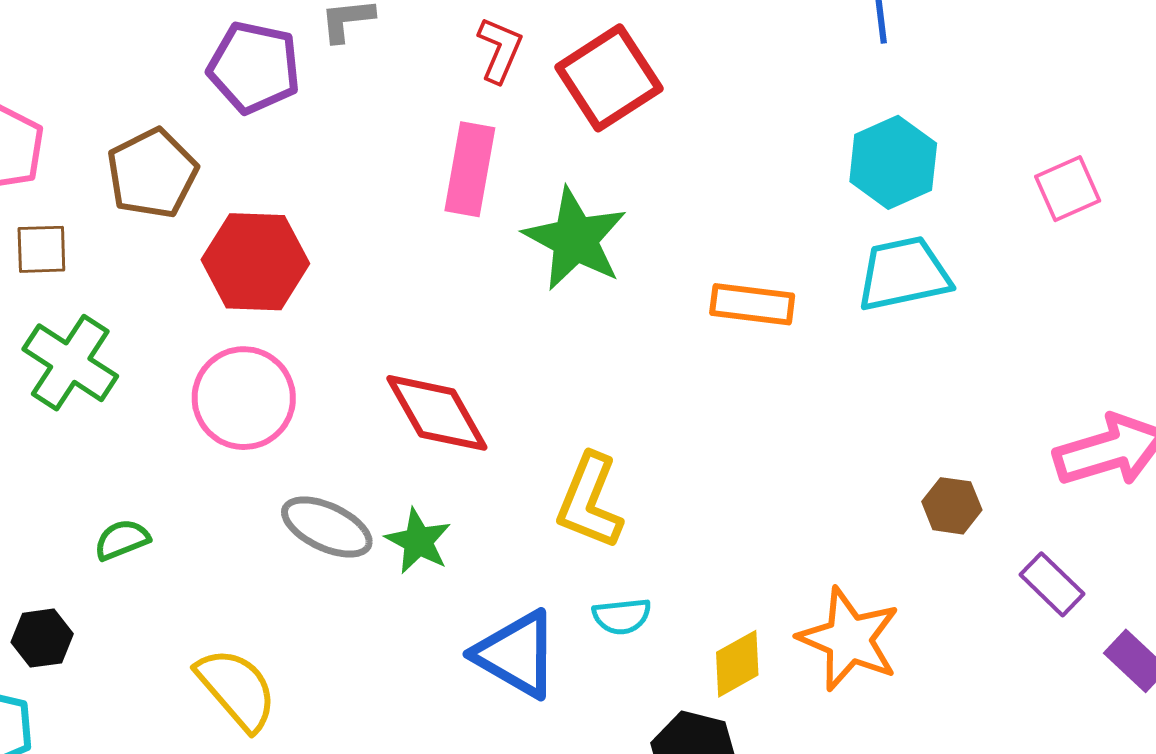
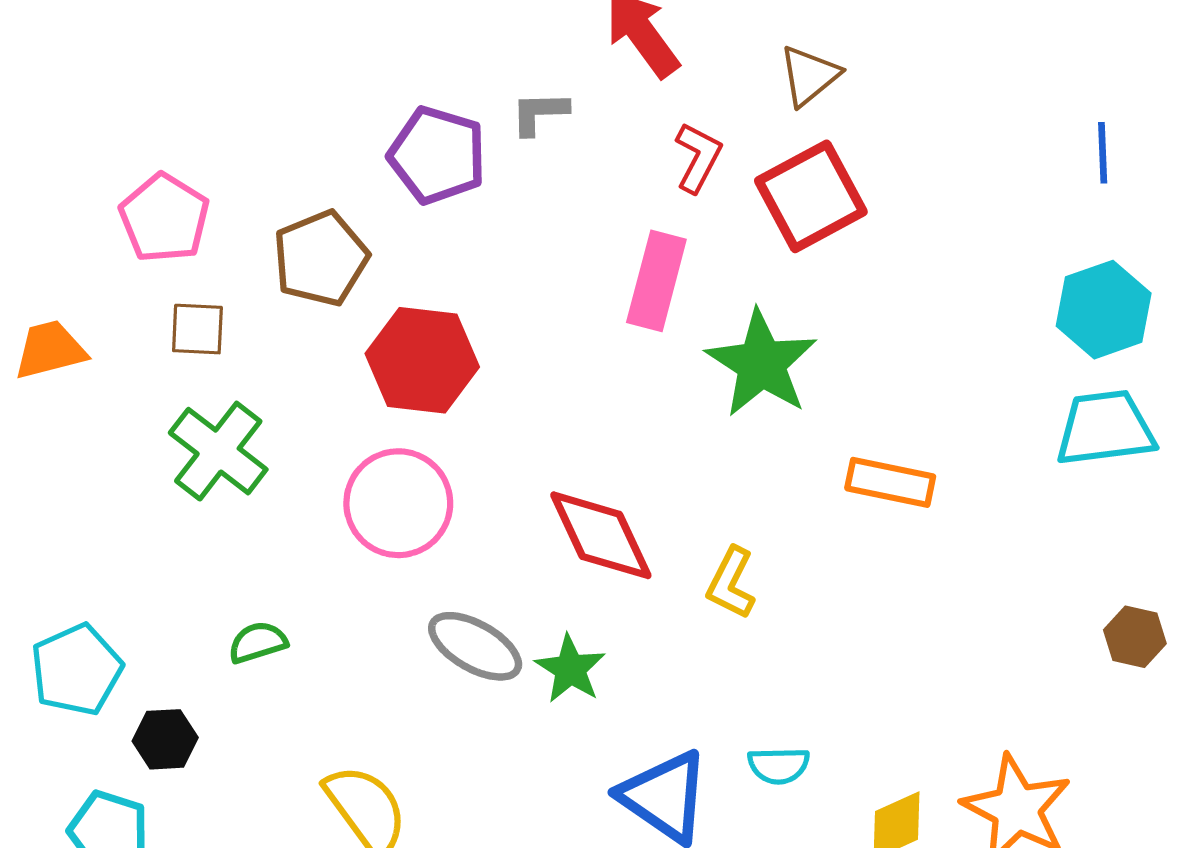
orange rectangle: (752, 304) -> (890, 482), moved
yellow L-shape: (590, 501) -> (731, 583), moved, size x0.7
brown hexagon: (952, 506) -> (1135, 637), moved

